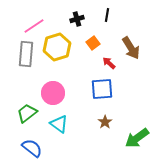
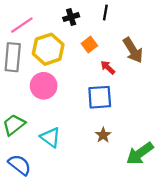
pink circle: (53, 93) -> (44, 86), moved

